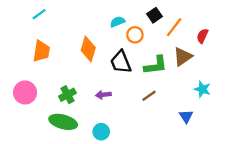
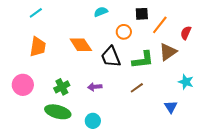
black square: (155, 15) -> (142, 14), turned 32
cyan semicircle: (118, 22) -> (101, 12), moved
orange diamond: (88, 49) -> (81, 45), turned -50

